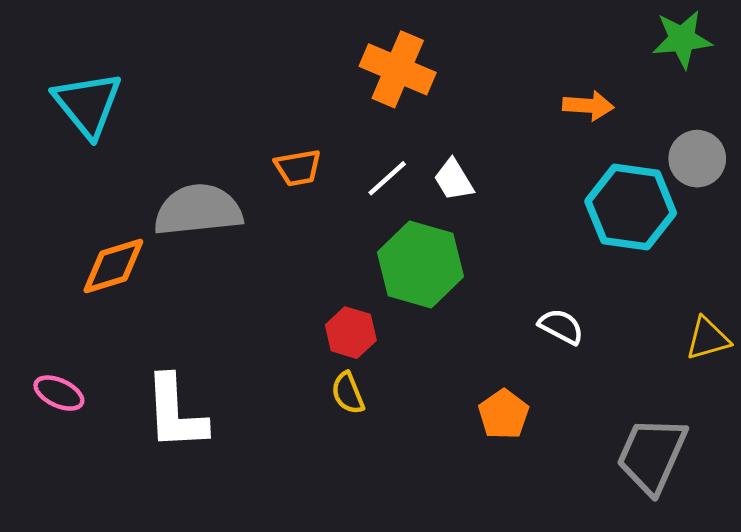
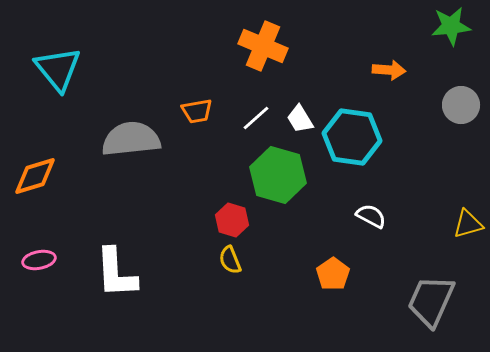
cyan hexagon: (631, 207) -> (352, 137), moved
orange diamond: (113, 266) -> (35, 176), moved
pink ellipse: (59, 393) -> (39, 260), turned -36

